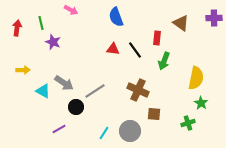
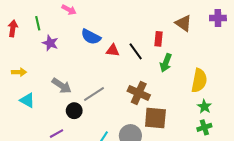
blue semicircle: (116, 17) -> (91, 37), moved, turned -42
cyan triangle: (43, 91) -> (27, 100), moved
brown square: (154, 114) -> (155, 118), size x1.6
green cross: (188, 123) -> (204, 127), moved

